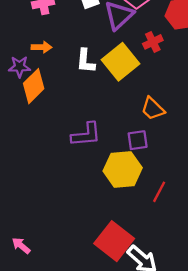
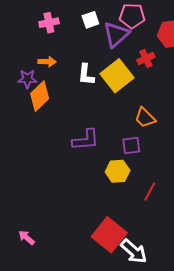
yellow hexagon: (123, 169) -> (118, 171), size x0.7

